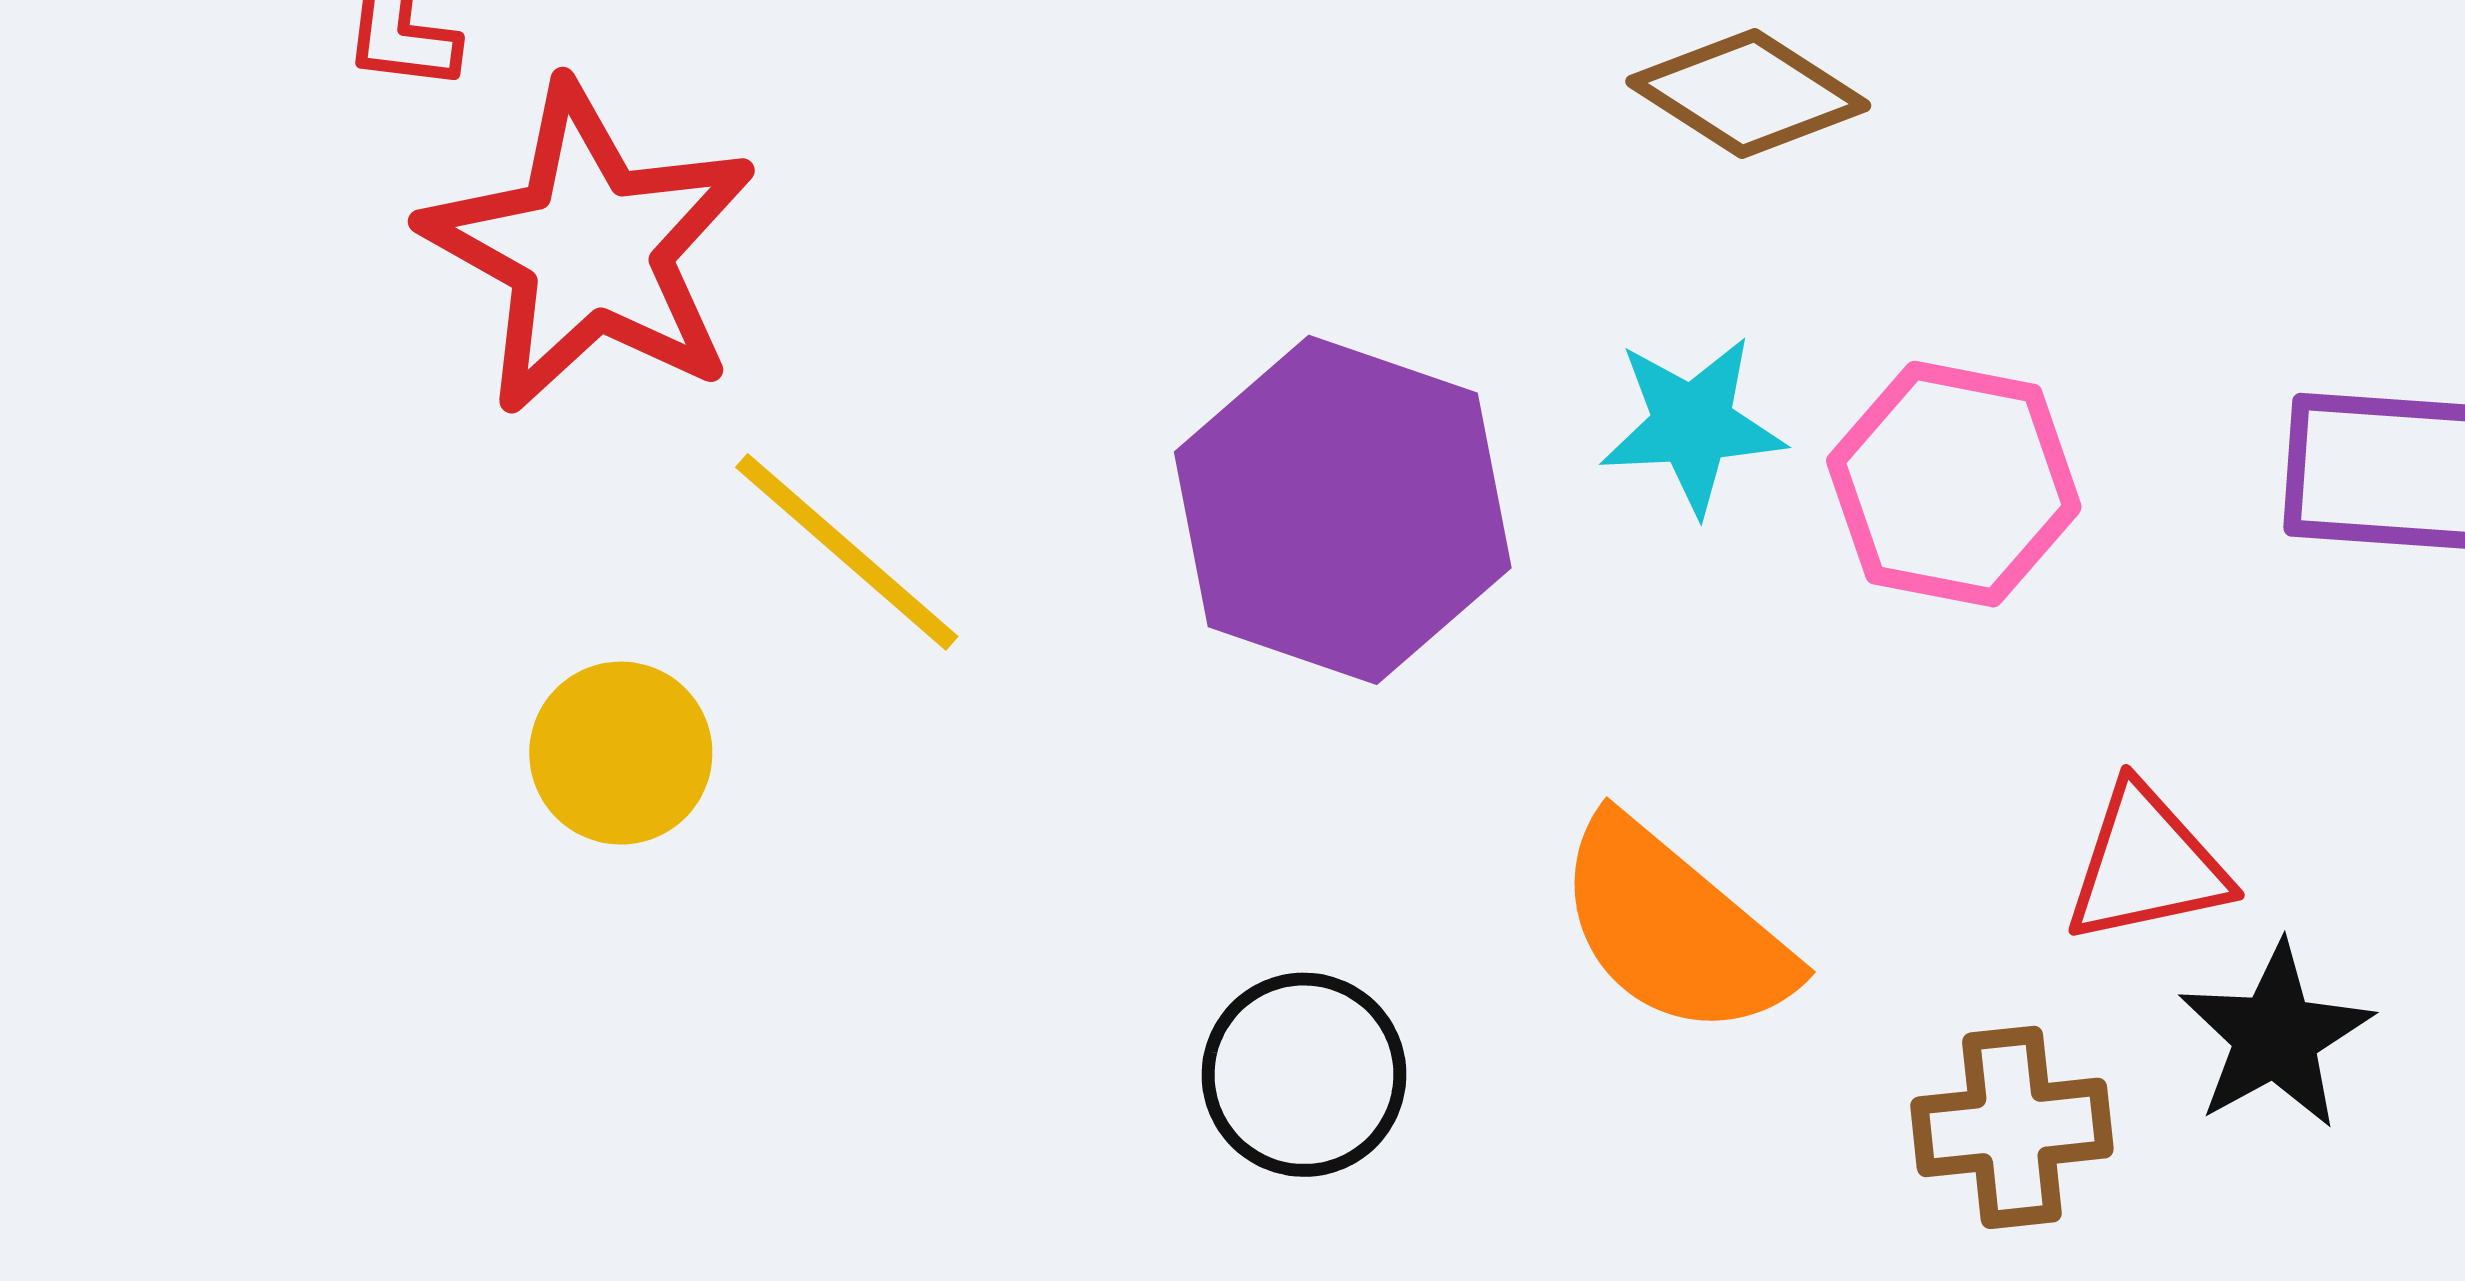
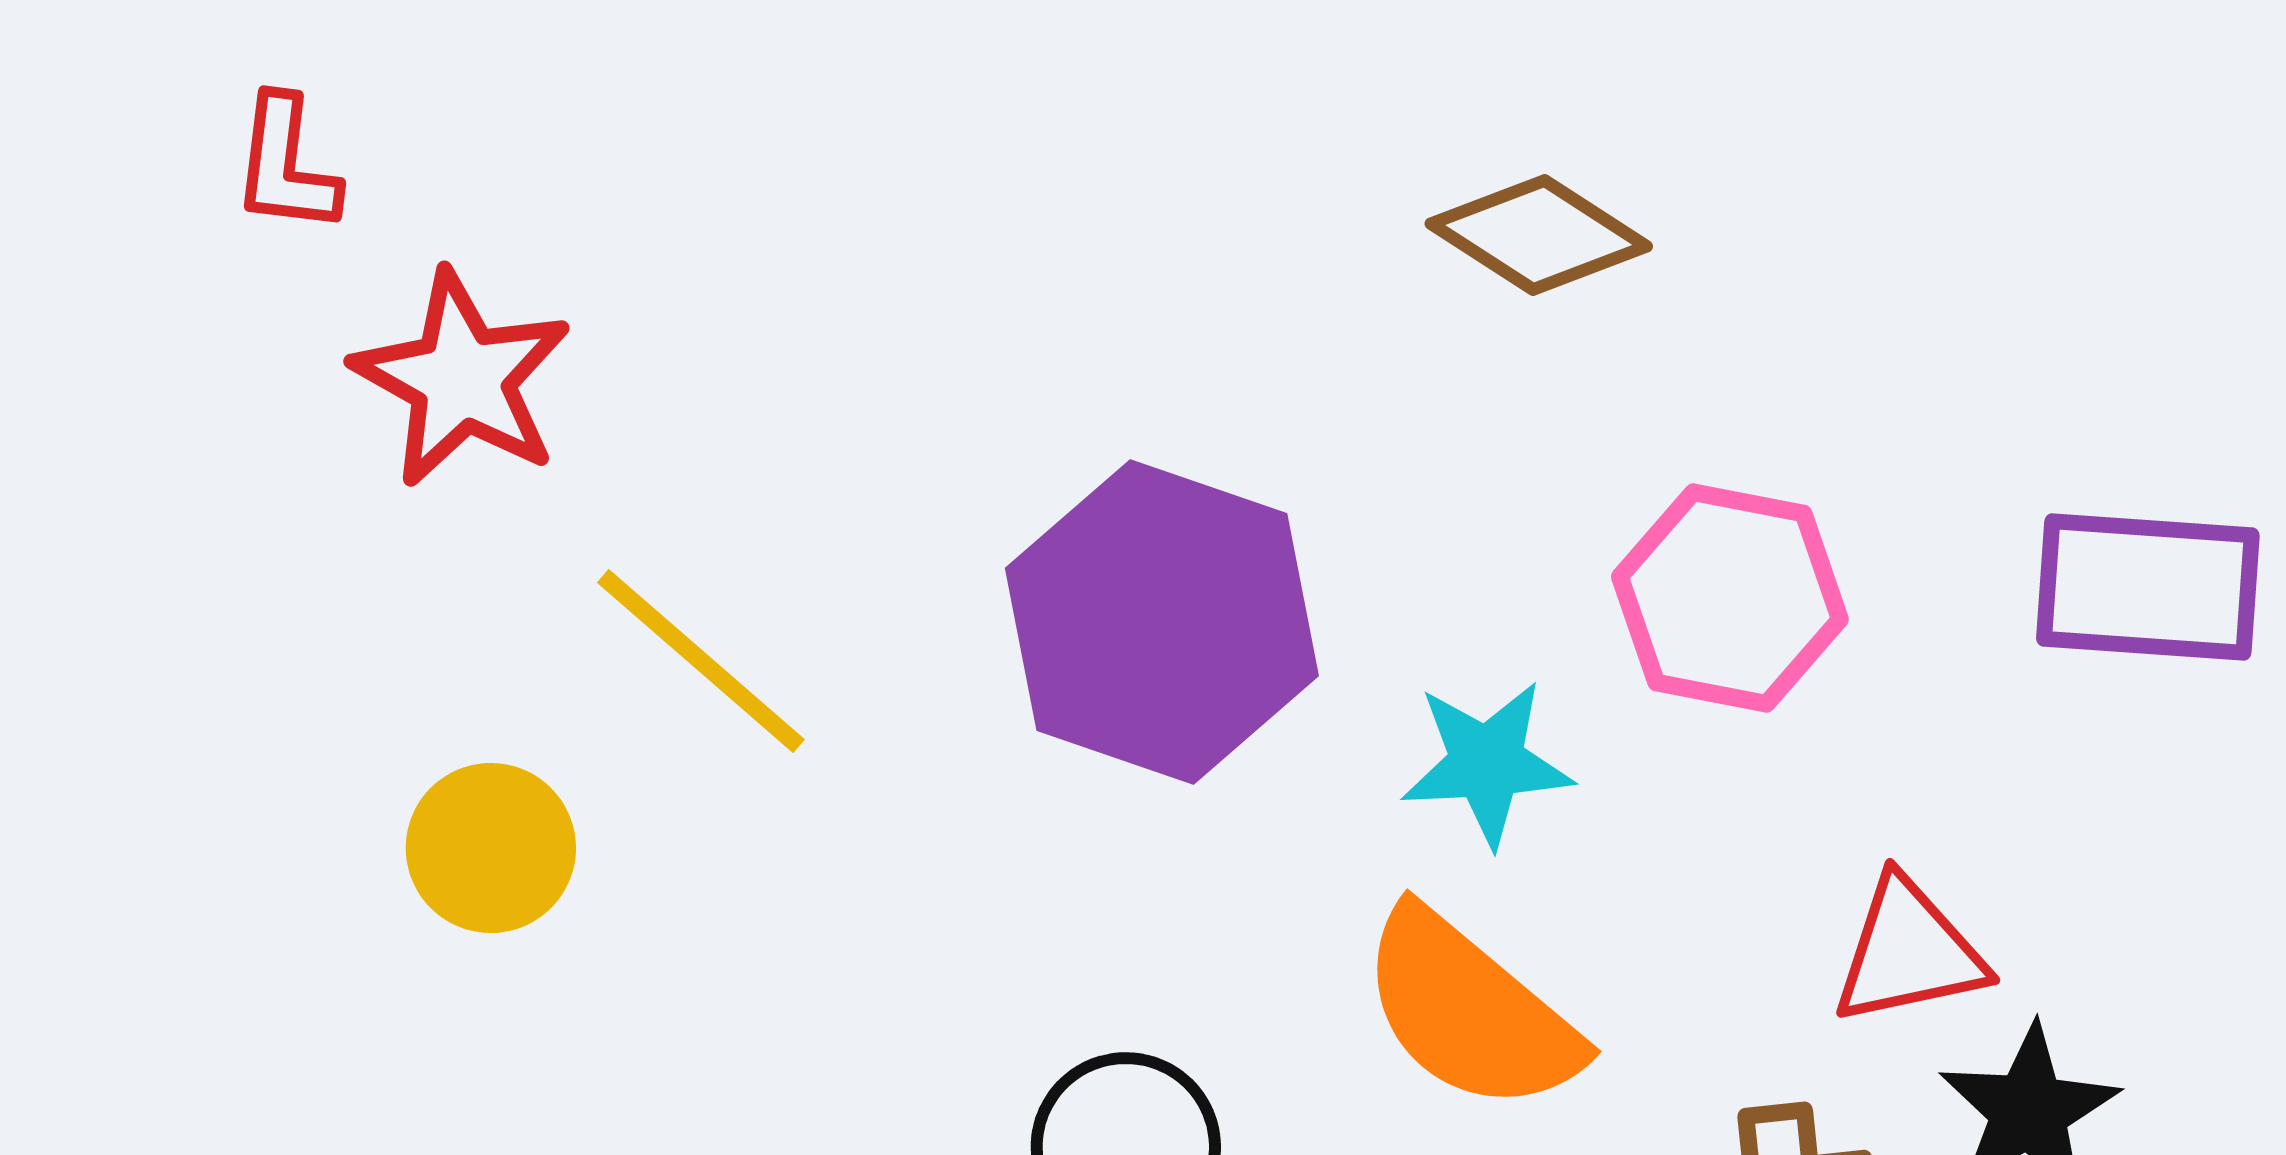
red star: (590, 248) -> (462, 379), size x0.7
cyan star: (1692, 425) -> (1487, 763), moved

